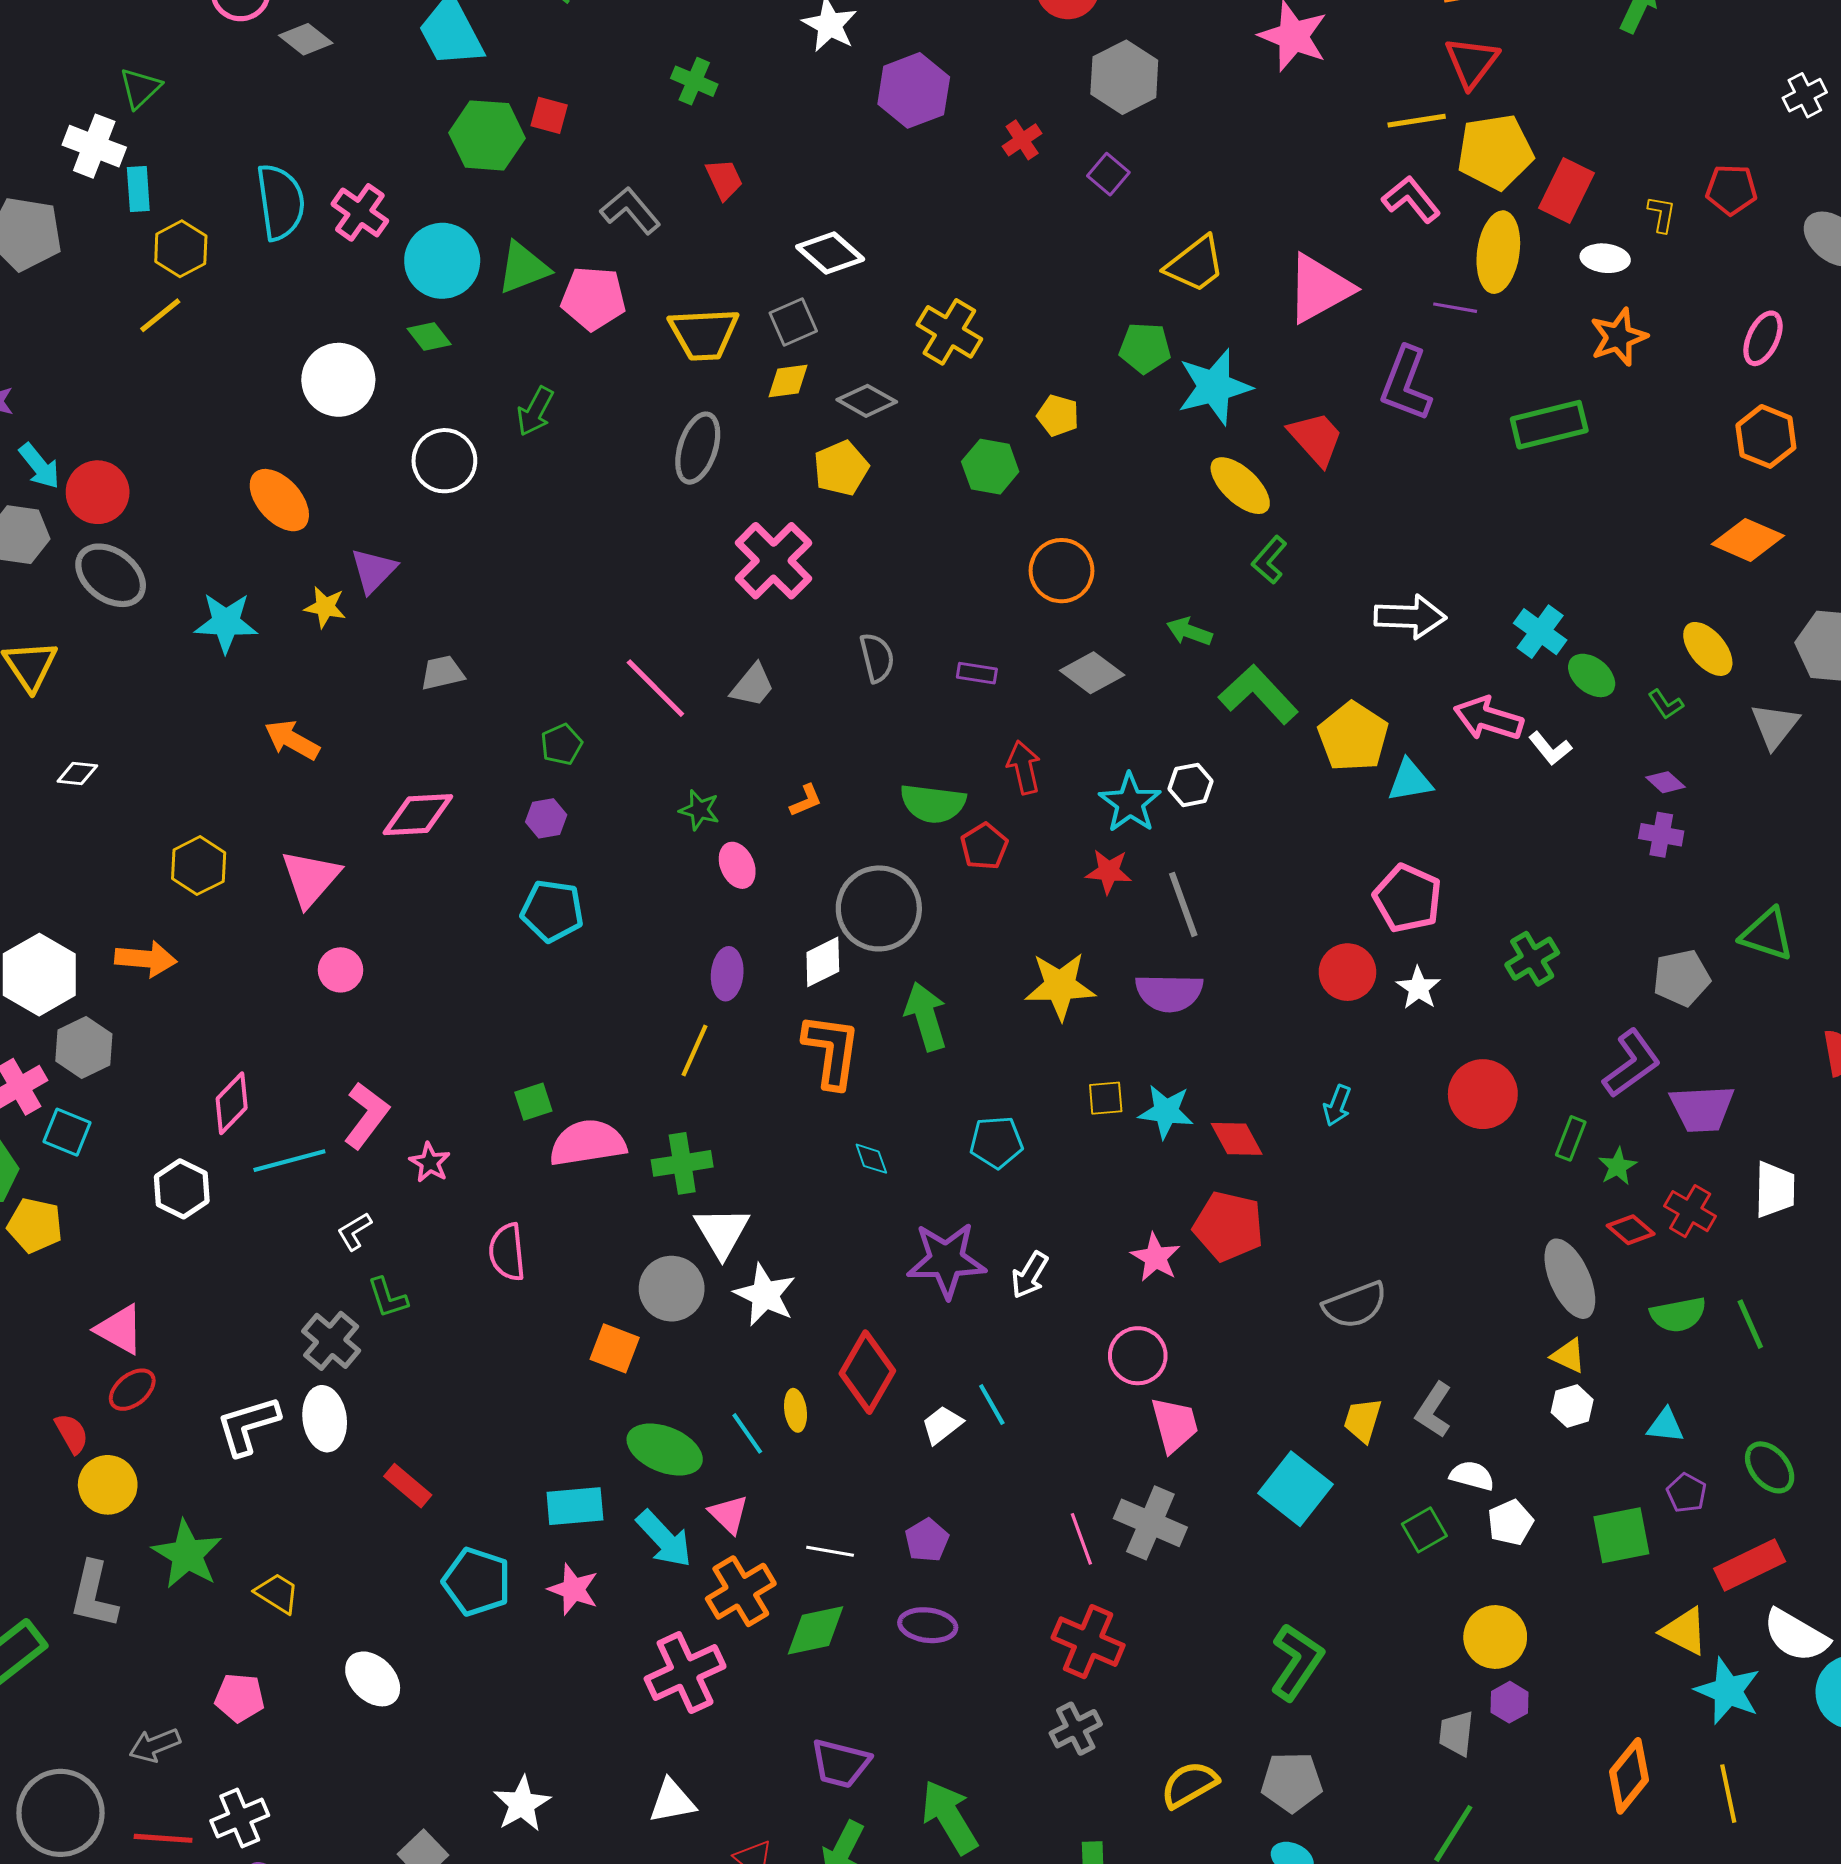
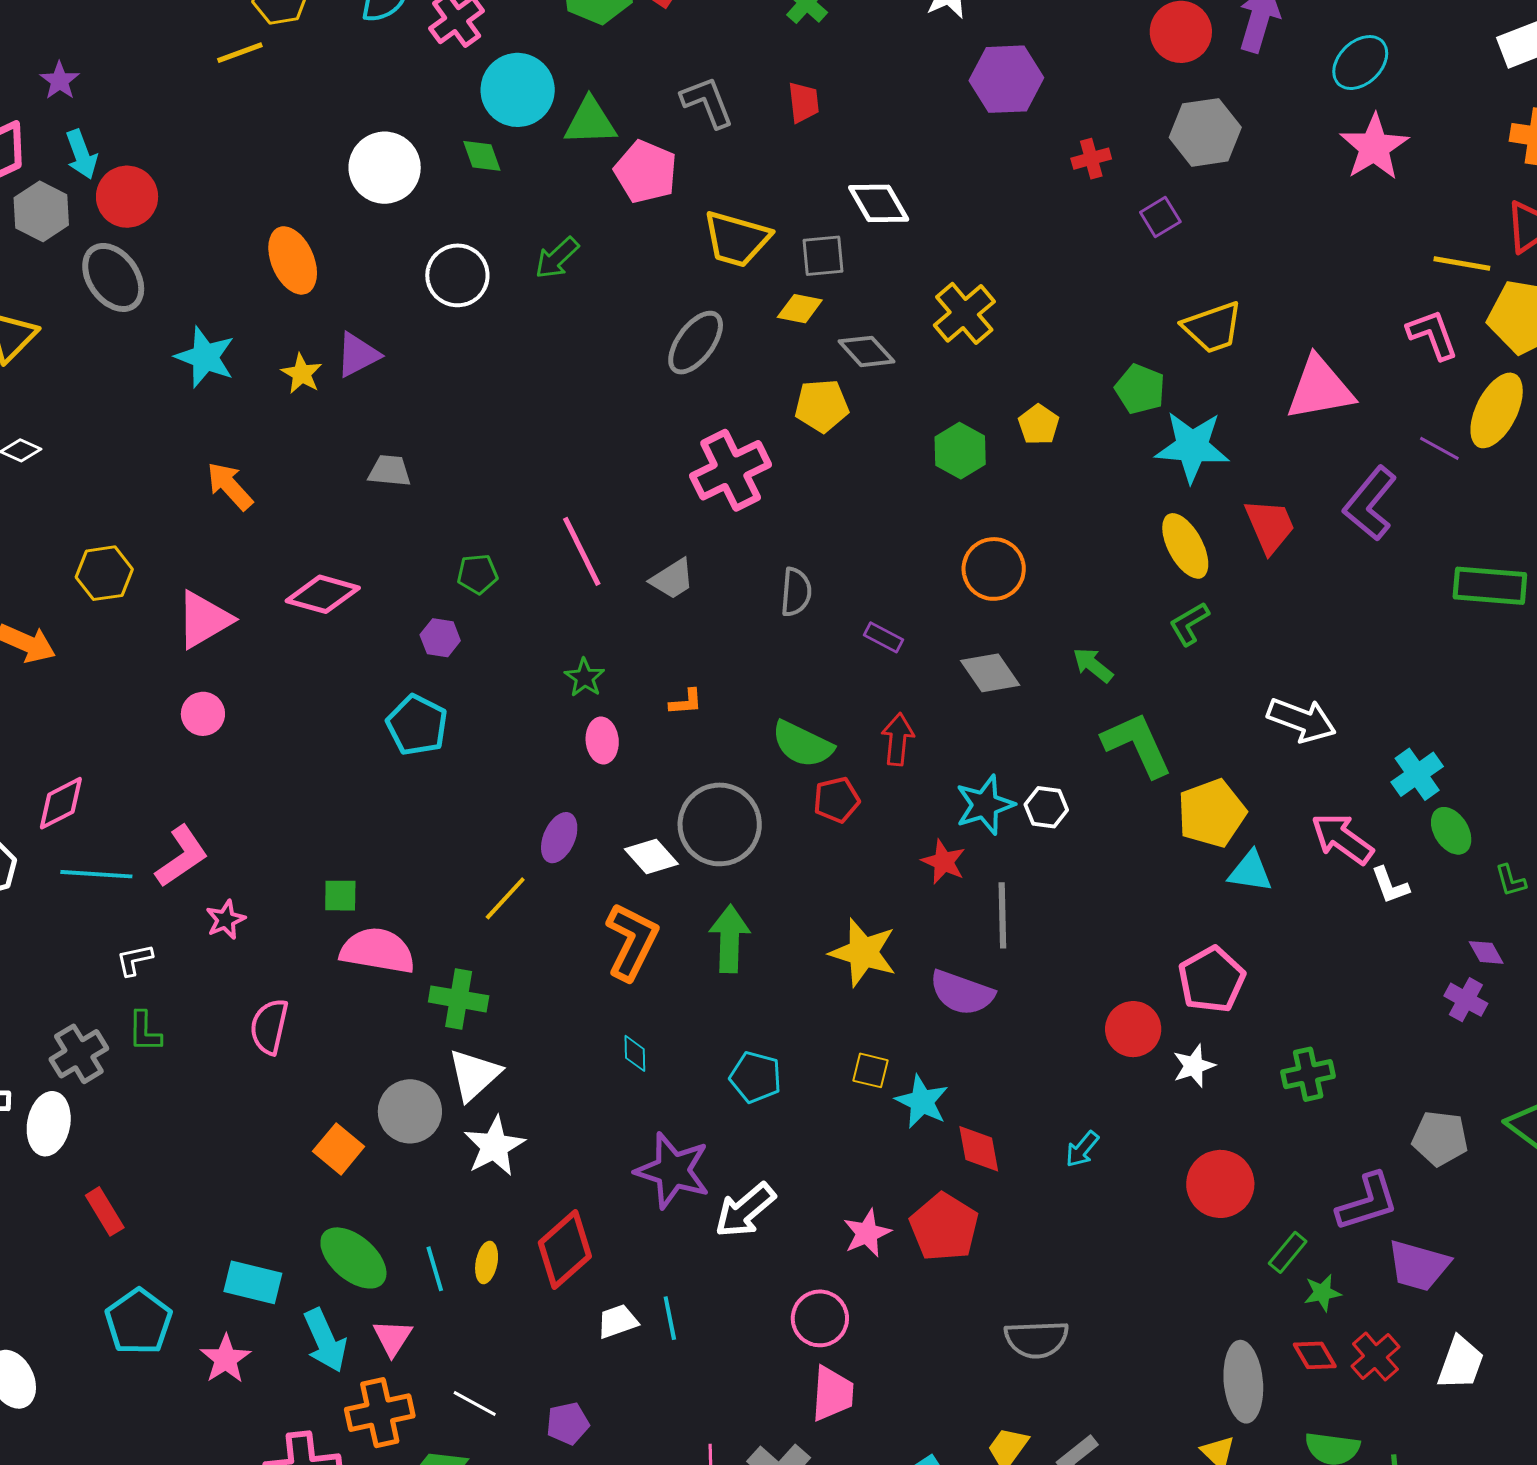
white diamond: (823, 962) -> (651, 856), turned 56
white arrow: (1030, 1275) -> (745, 1210), size x1.4

